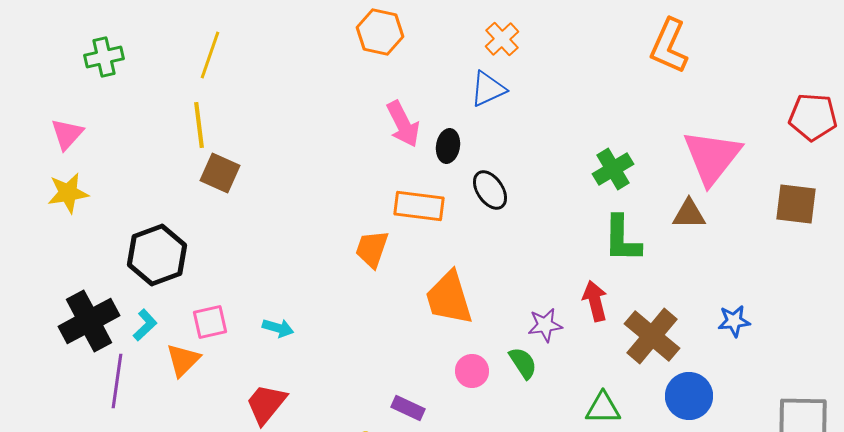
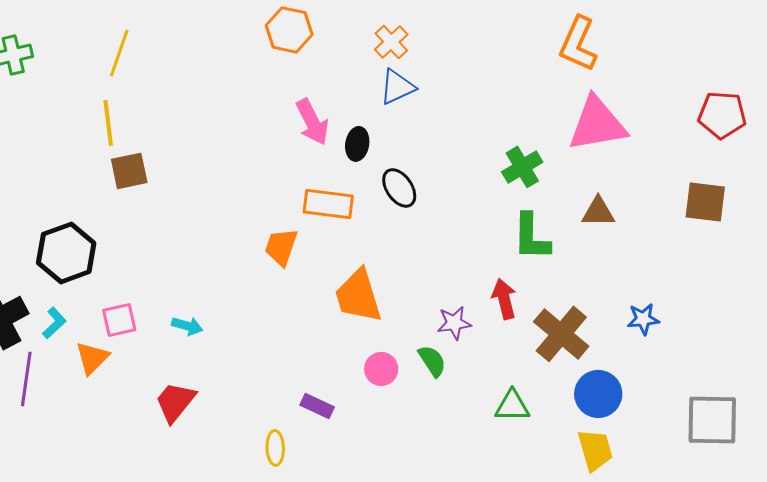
orange cross: (502, 39) -> (391, 42), moved
pink triangle: (712, 157) -> (597, 124), moved, turned 42
brown square: (220, 173) -> (129, 171), turned -36

